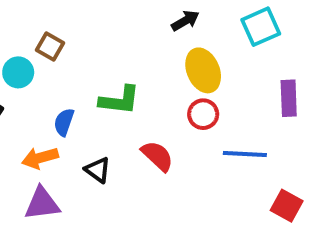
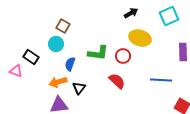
yellow ellipse: (203, 70) -> (140, 38), turned -50
cyan circle: (18, 72) -> (56, 44), moved
red circle: (203, 114) -> (123, 56), moved
black triangle: (98, 170) -> (79, 88), moved, turned 32

